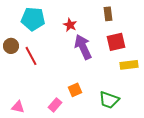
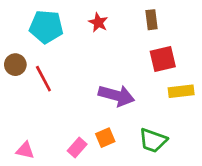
red star: (70, 25) -> (98, 22), moved
purple arrow: (83, 47) -> (116, 96), moved, turned 130
orange square: (75, 90) -> (105, 138), moved

